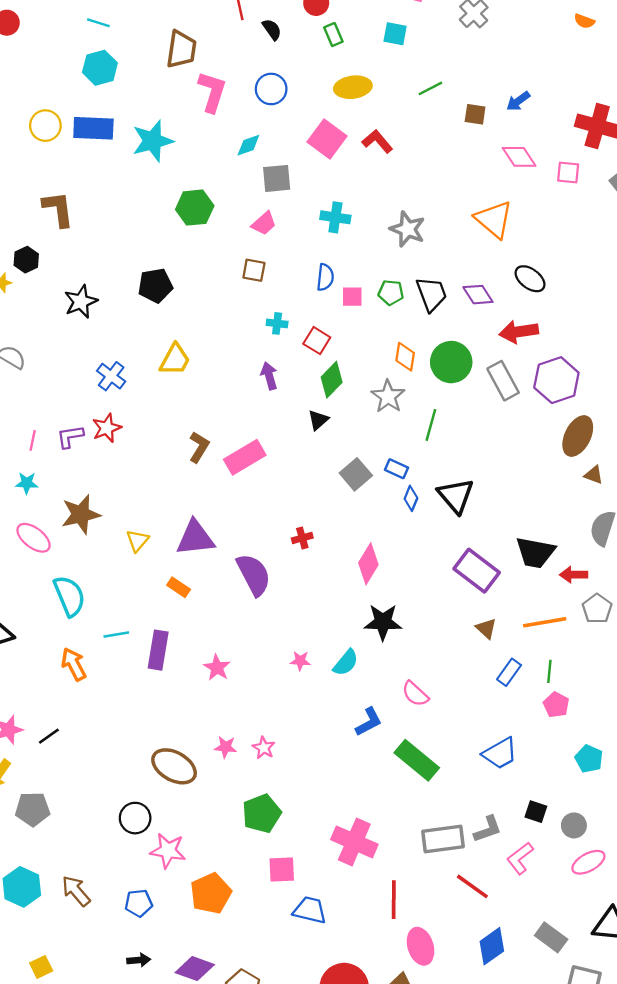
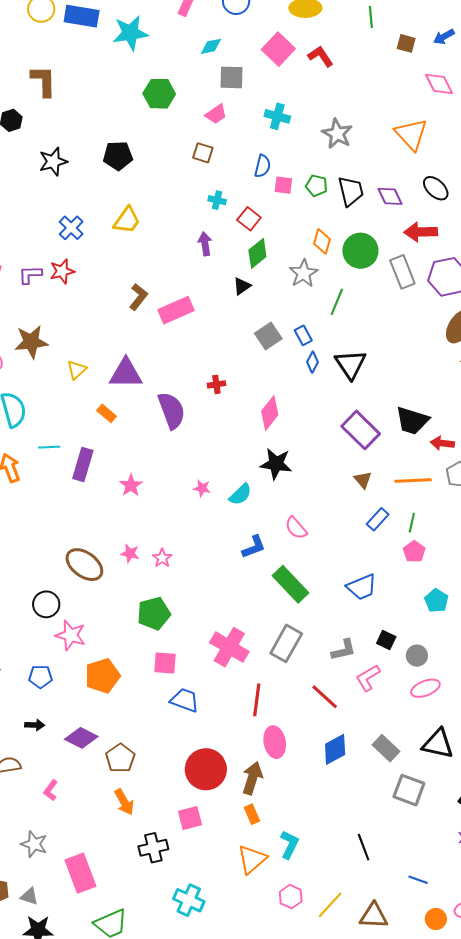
green line: (430, 88) -> (371, 17), turned -75
blue rectangle: (396, 469) -> (303, 335), turned 30
gray rectangle: (443, 839) -> (286, 643), moved, turned -60

